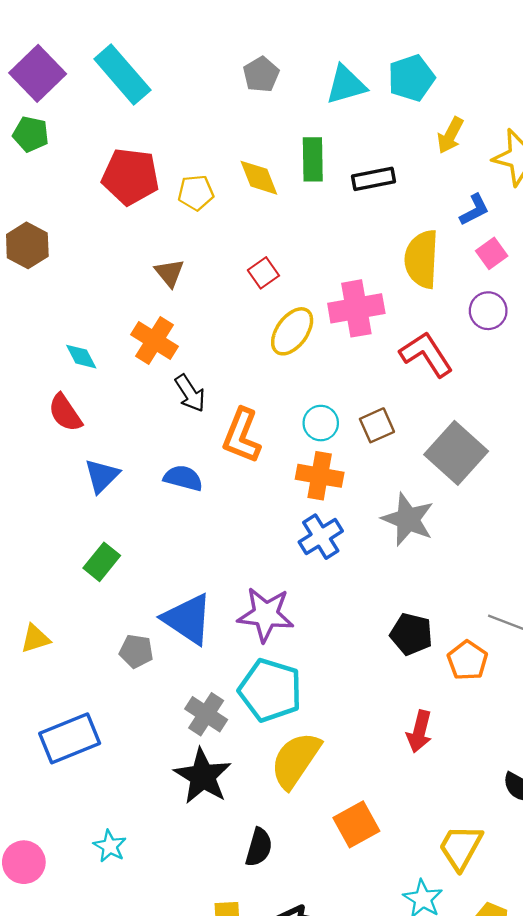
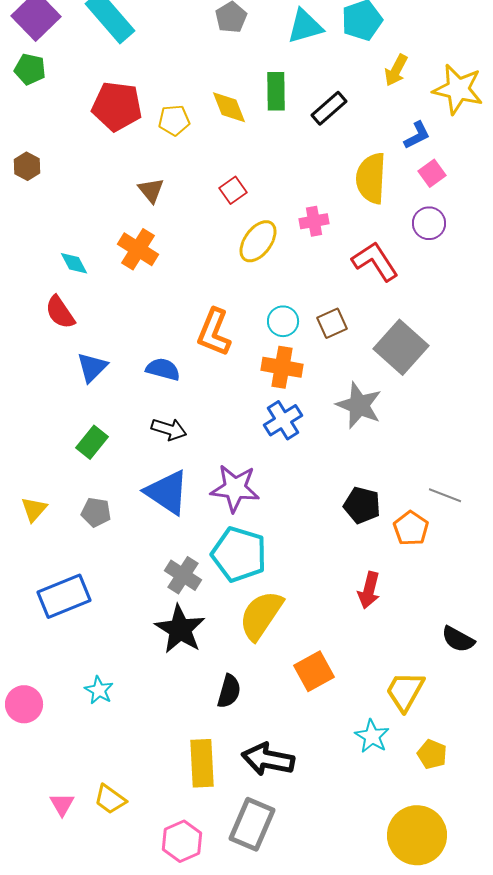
black rectangle: (374, 179) -> (329, 108), turned -30
brown hexagon: (27, 245) -> (27, 166), size x0.7
pink cross: (356, 308) -> (314, 221), size x0.6
black arrow: (190, 393) -> (169, 429), moved, turned -40
yellow triangle: (35, 639) -> (34, 509), turned -32
gray pentagon: (136, 651) -> (96, 512), moved

